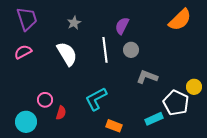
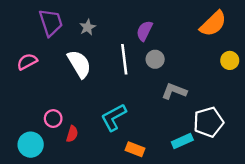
purple trapezoid: (27, 19) -> (51, 23), moved
yellow circle: (194, 87) -> (230, 60), moved
white pentagon: (176, 103) -> (208, 122), turned 30

